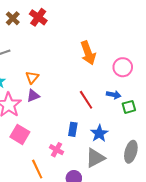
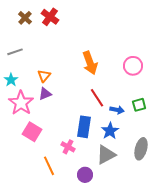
orange arrow: (88, 53) -> (90, 63), moved
blue arrow: (114, 95) -> (117, 110), moved
blue rectangle: (73, 129) -> (84, 127), size x1.5

